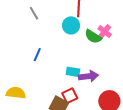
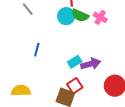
green semicircle: (93, 36) -> (80, 15), moved
cyan rectangle: (73, 72) -> (75, 62), turned -32

